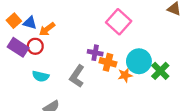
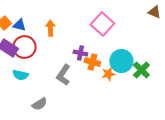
orange arrow: (47, 29) -> (50, 28), moved, turned 126
red circle: (35, 46) -> (24, 47), size x1.5
cyan semicircle: (41, 76) -> (20, 75), moved

